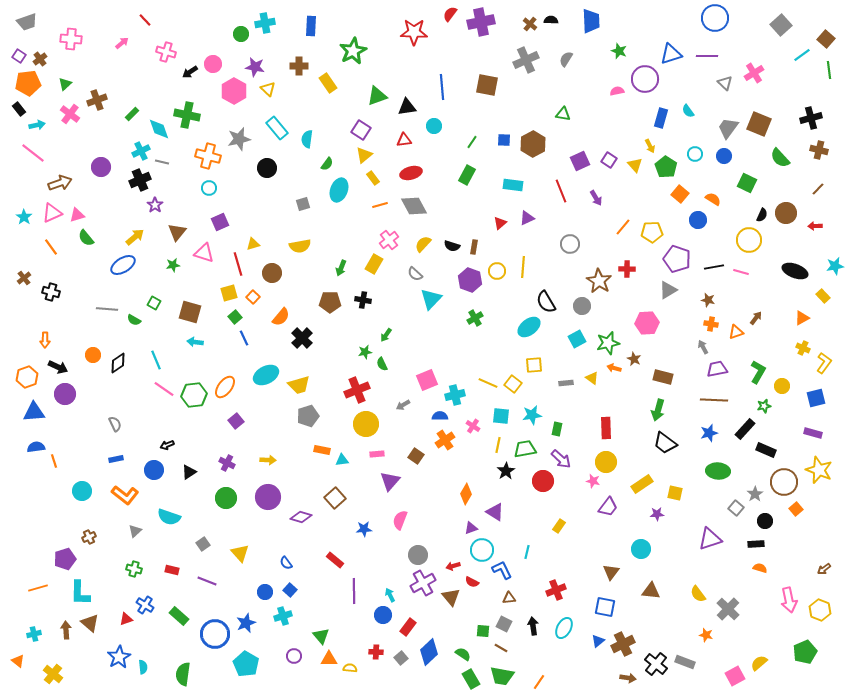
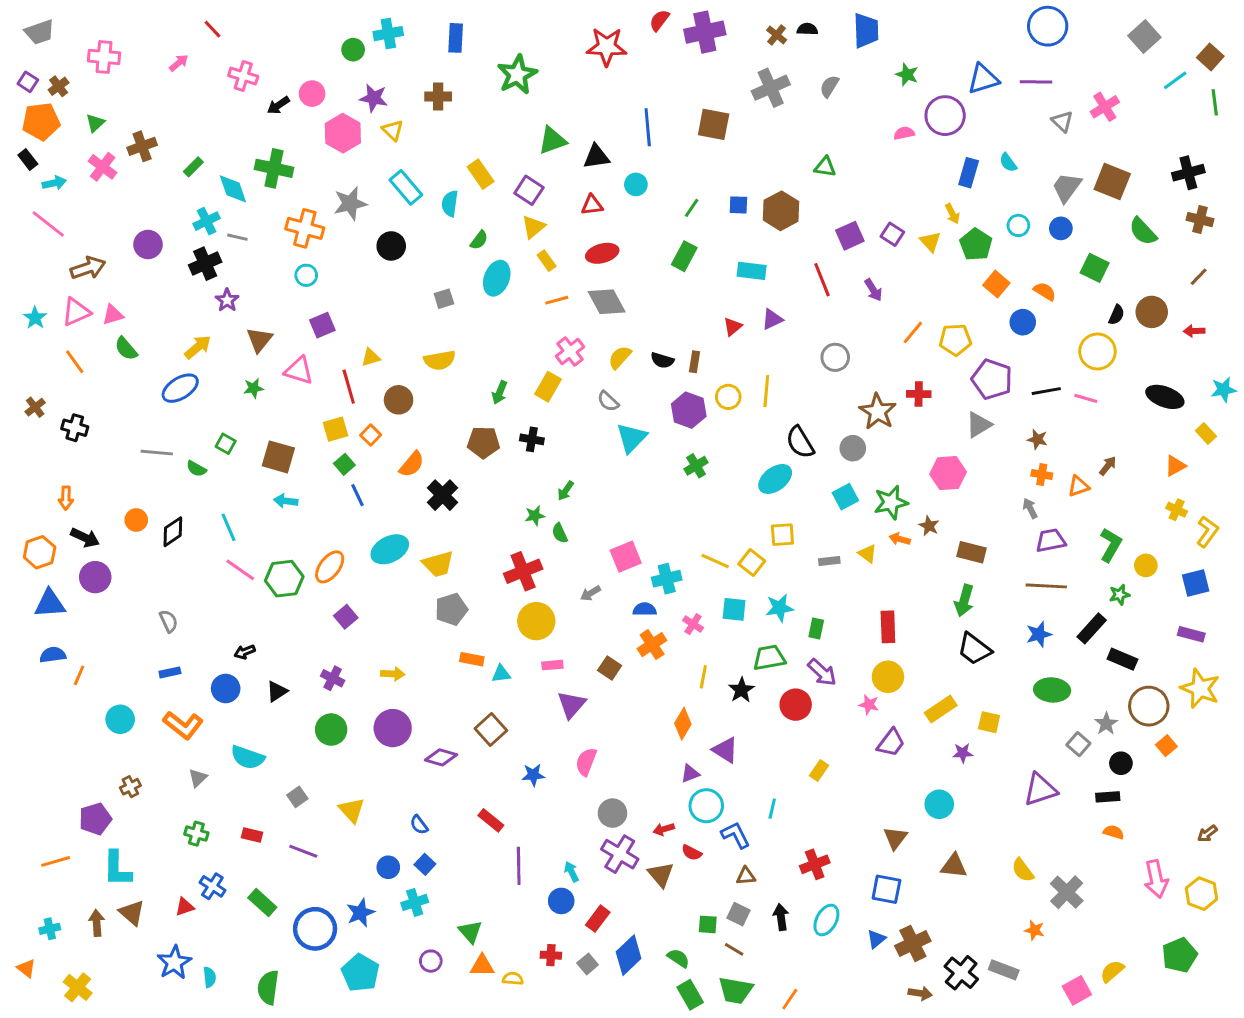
yellow rectangle: (328, 83) -> (481, 174), moved
yellow line: (498, 445) -> (703, 677), moved
orange line: (54, 461) -> (79, 675), turned 40
purple cross: (423, 583) -> (620, 854), turned -30

